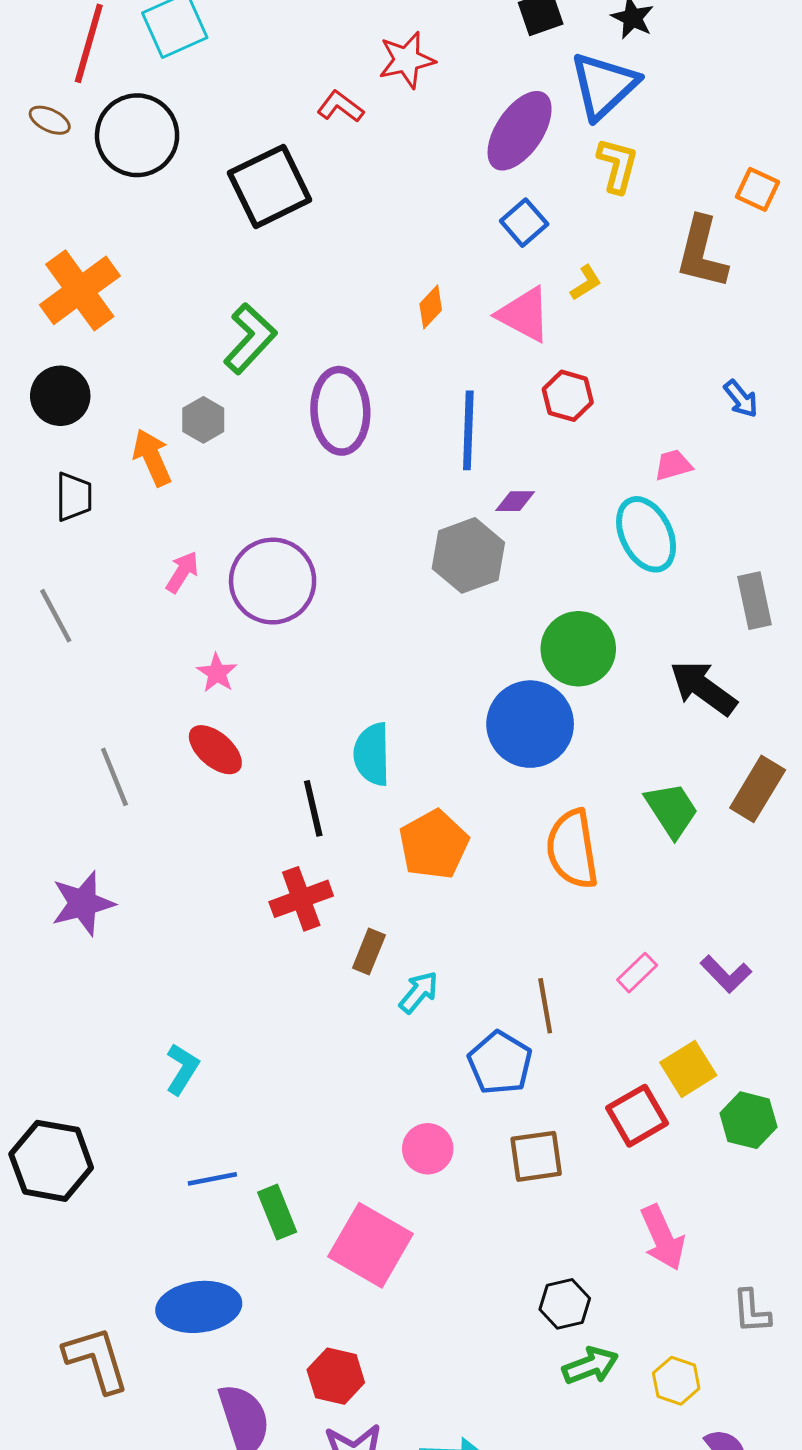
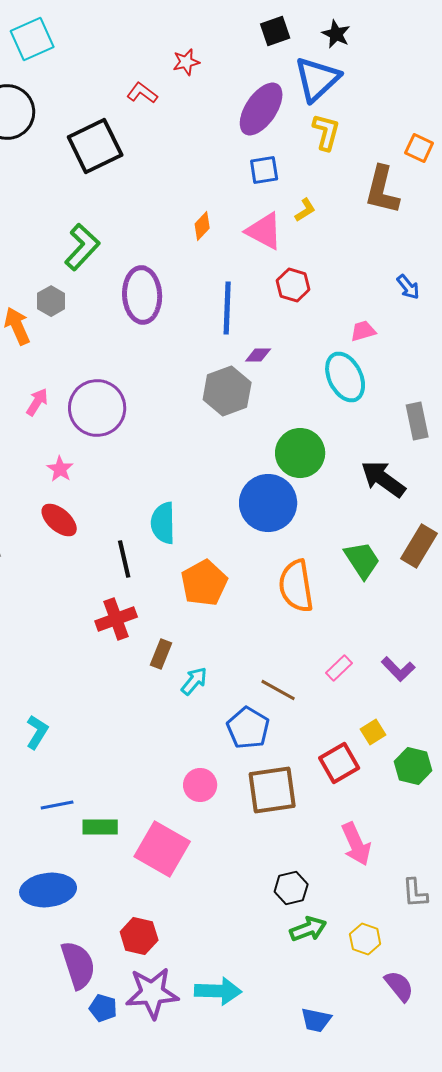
red star: (407, 60) -> (186, 62), size x0.7
blue square: (524, 223) -> (264, 170), turned 32
brown line: (545, 1006) -> (278, 690), turned -51
yellow square: (688, 1069) -> (373, 732), size x0.7
brown square: (536, 1156) -> (272, 790), size x1.4
green rectangle: (277, 1212) -> (100, 827), turned -68

